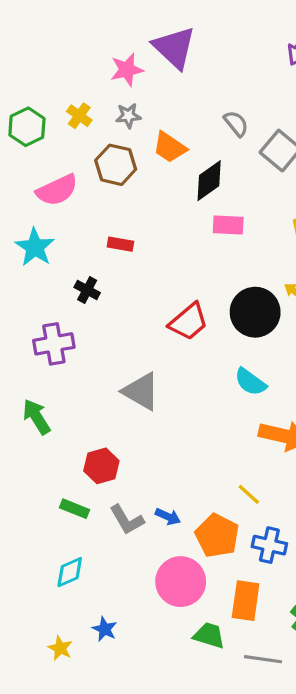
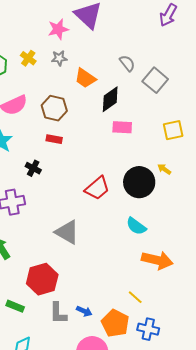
brown hexagon: (116, 165) -> (54, 108), moved
red hexagon: (101, 466) -> (42, 279), size x1.4
green rectangle: (74, 509) -> (15, 306), moved
gray L-shape: (127, 520) -> (58, 313), turned 30

